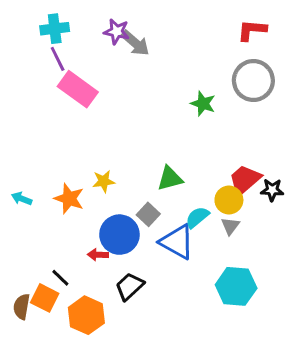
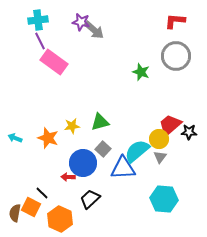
green triangle: (170, 178) -> (100, 122), moved
cyan semicircle: (197, 217) -> (137, 151), size x1.5
blue triangle: (177, 242) -> (123, 168), turned -32

